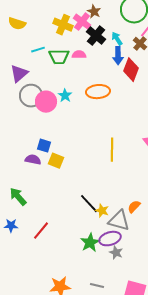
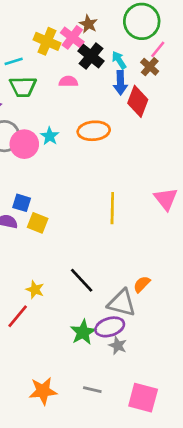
cyan line: (38, 50) -> (14, 61), moved
green trapezoid: (59, 57) -> (23, 87), moved
yellow star: (102, 211) -> (35, 290), moved

